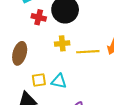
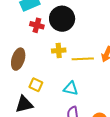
yellow square: (39, 80) -> (36, 85), turned 32
cyan triangle: (59, 81) -> (71, 88), moved

